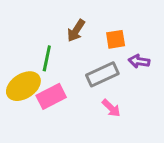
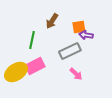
purple arrow: (139, 61) -> (86, 35), moved
yellow ellipse: (23, 86) -> (16, 72), moved

